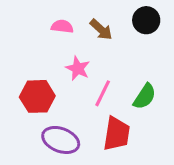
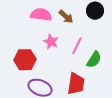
pink semicircle: (62, 26) -> (41, 15), size x1.5
pink line: (103, 93) -> (77, 46), moved

